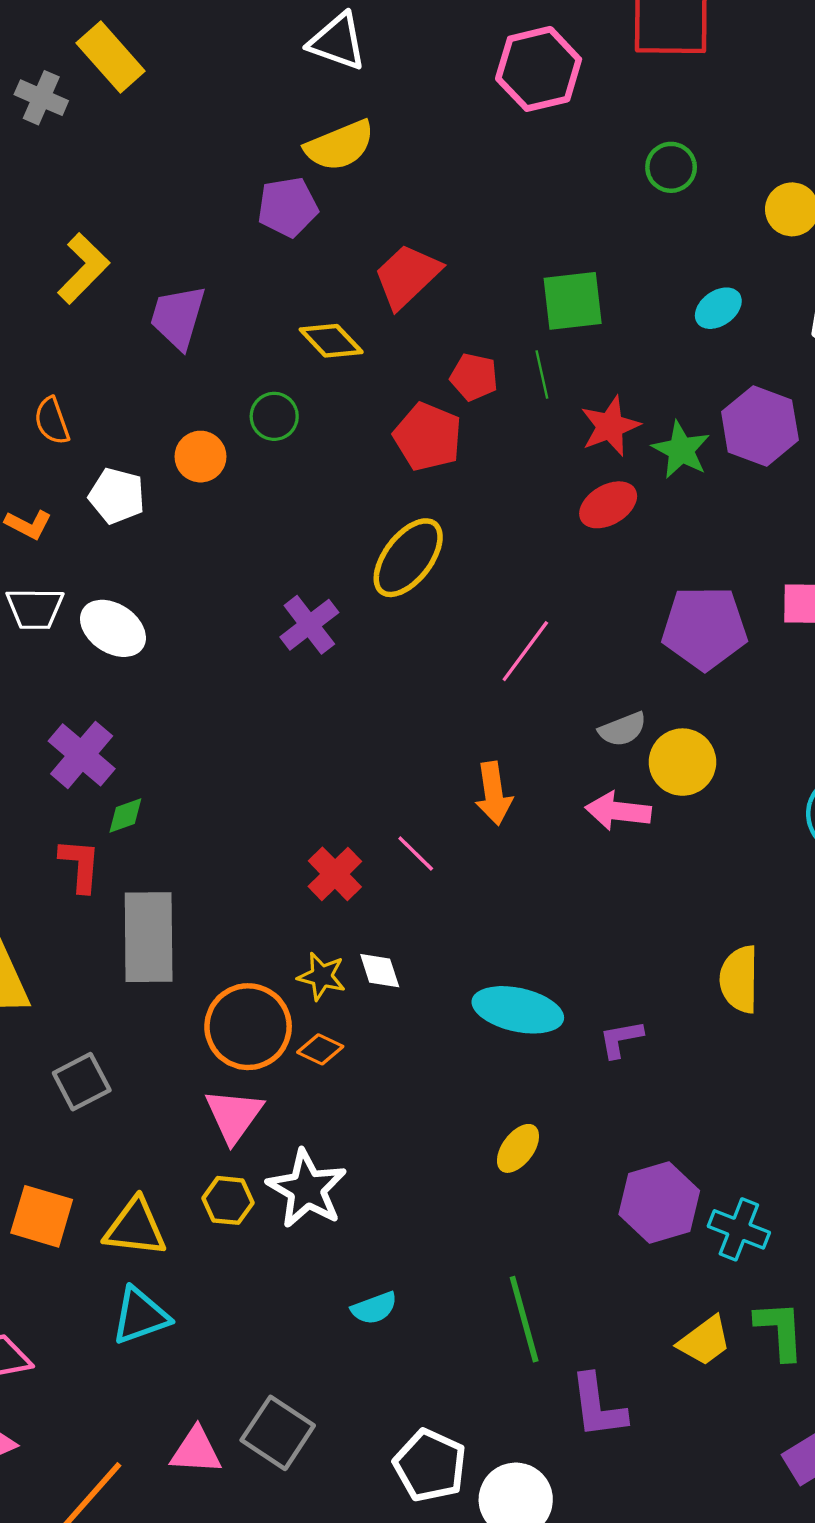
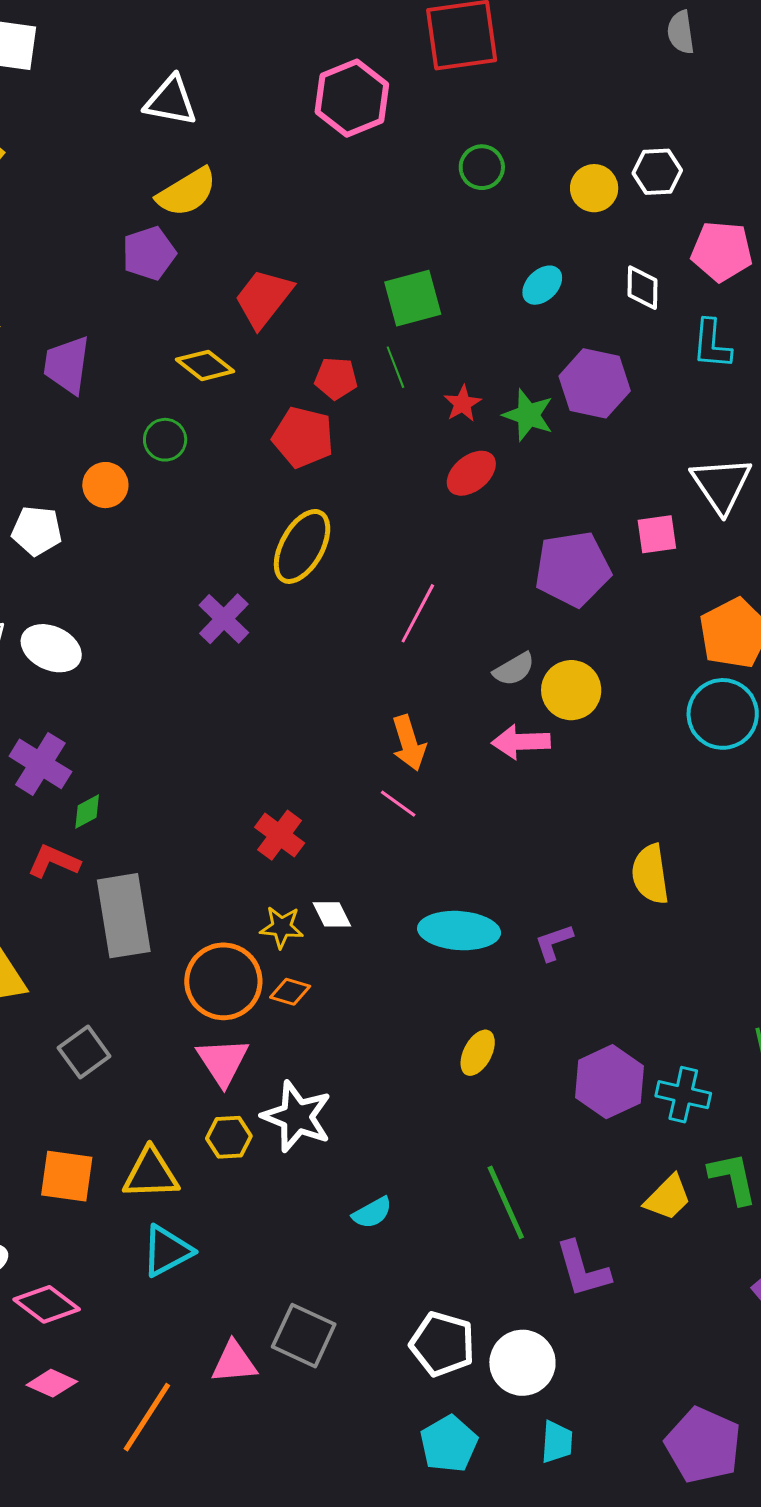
red star: (610, 426) -> (463, 404), size x0.7
pink line: (416, 854) -> (398, 804), moved
red L-shape: (80, 865) -> (54, 861), turned -62

